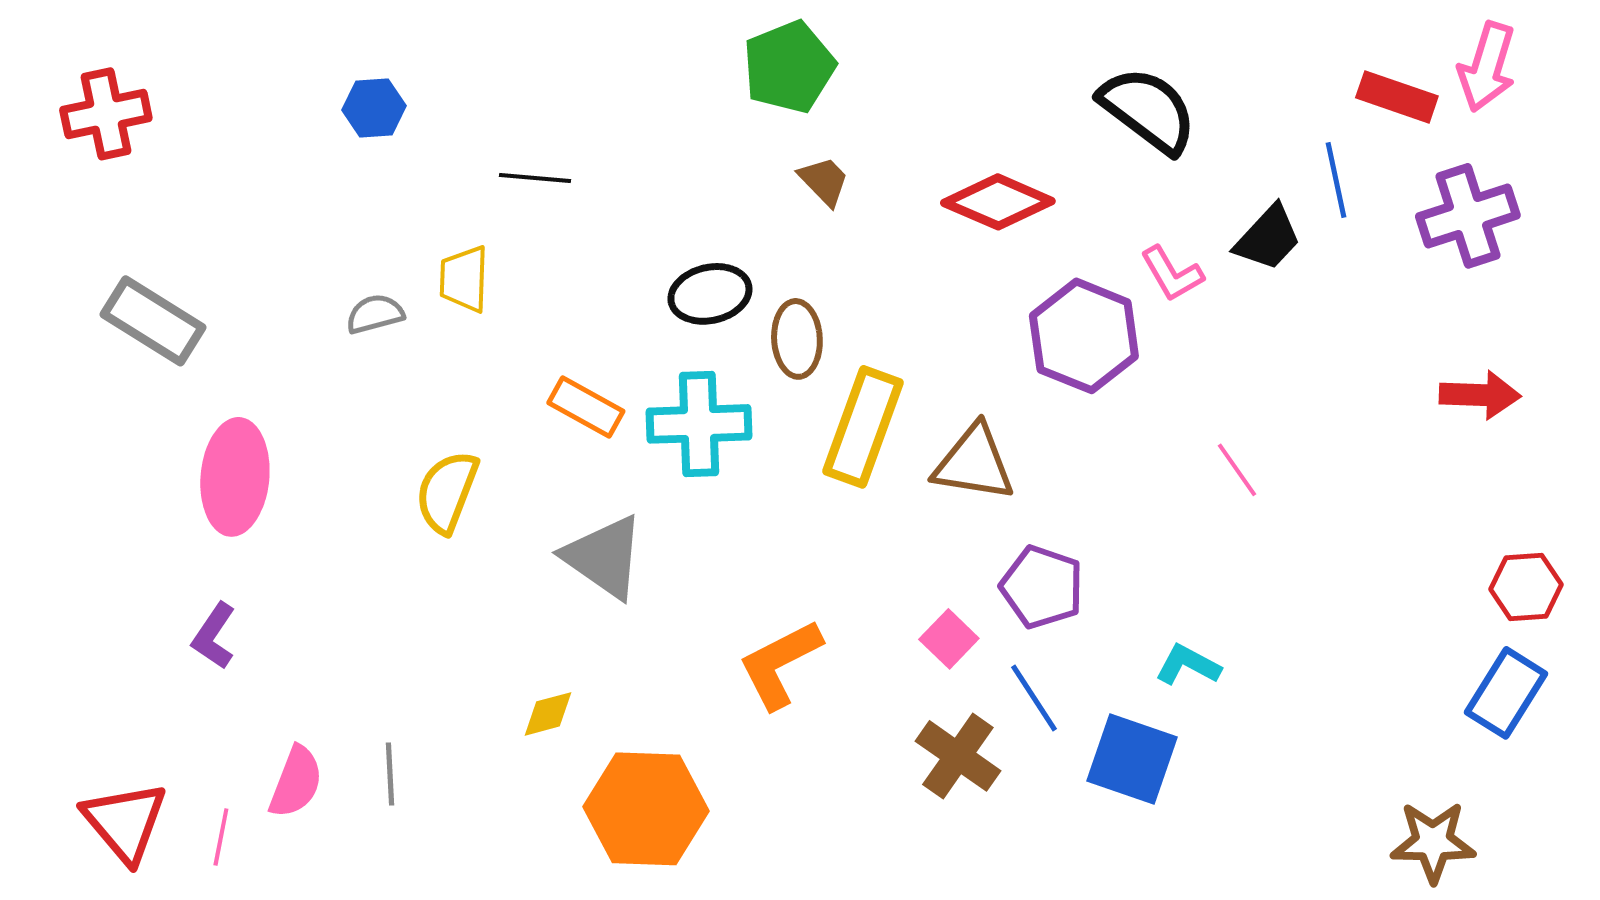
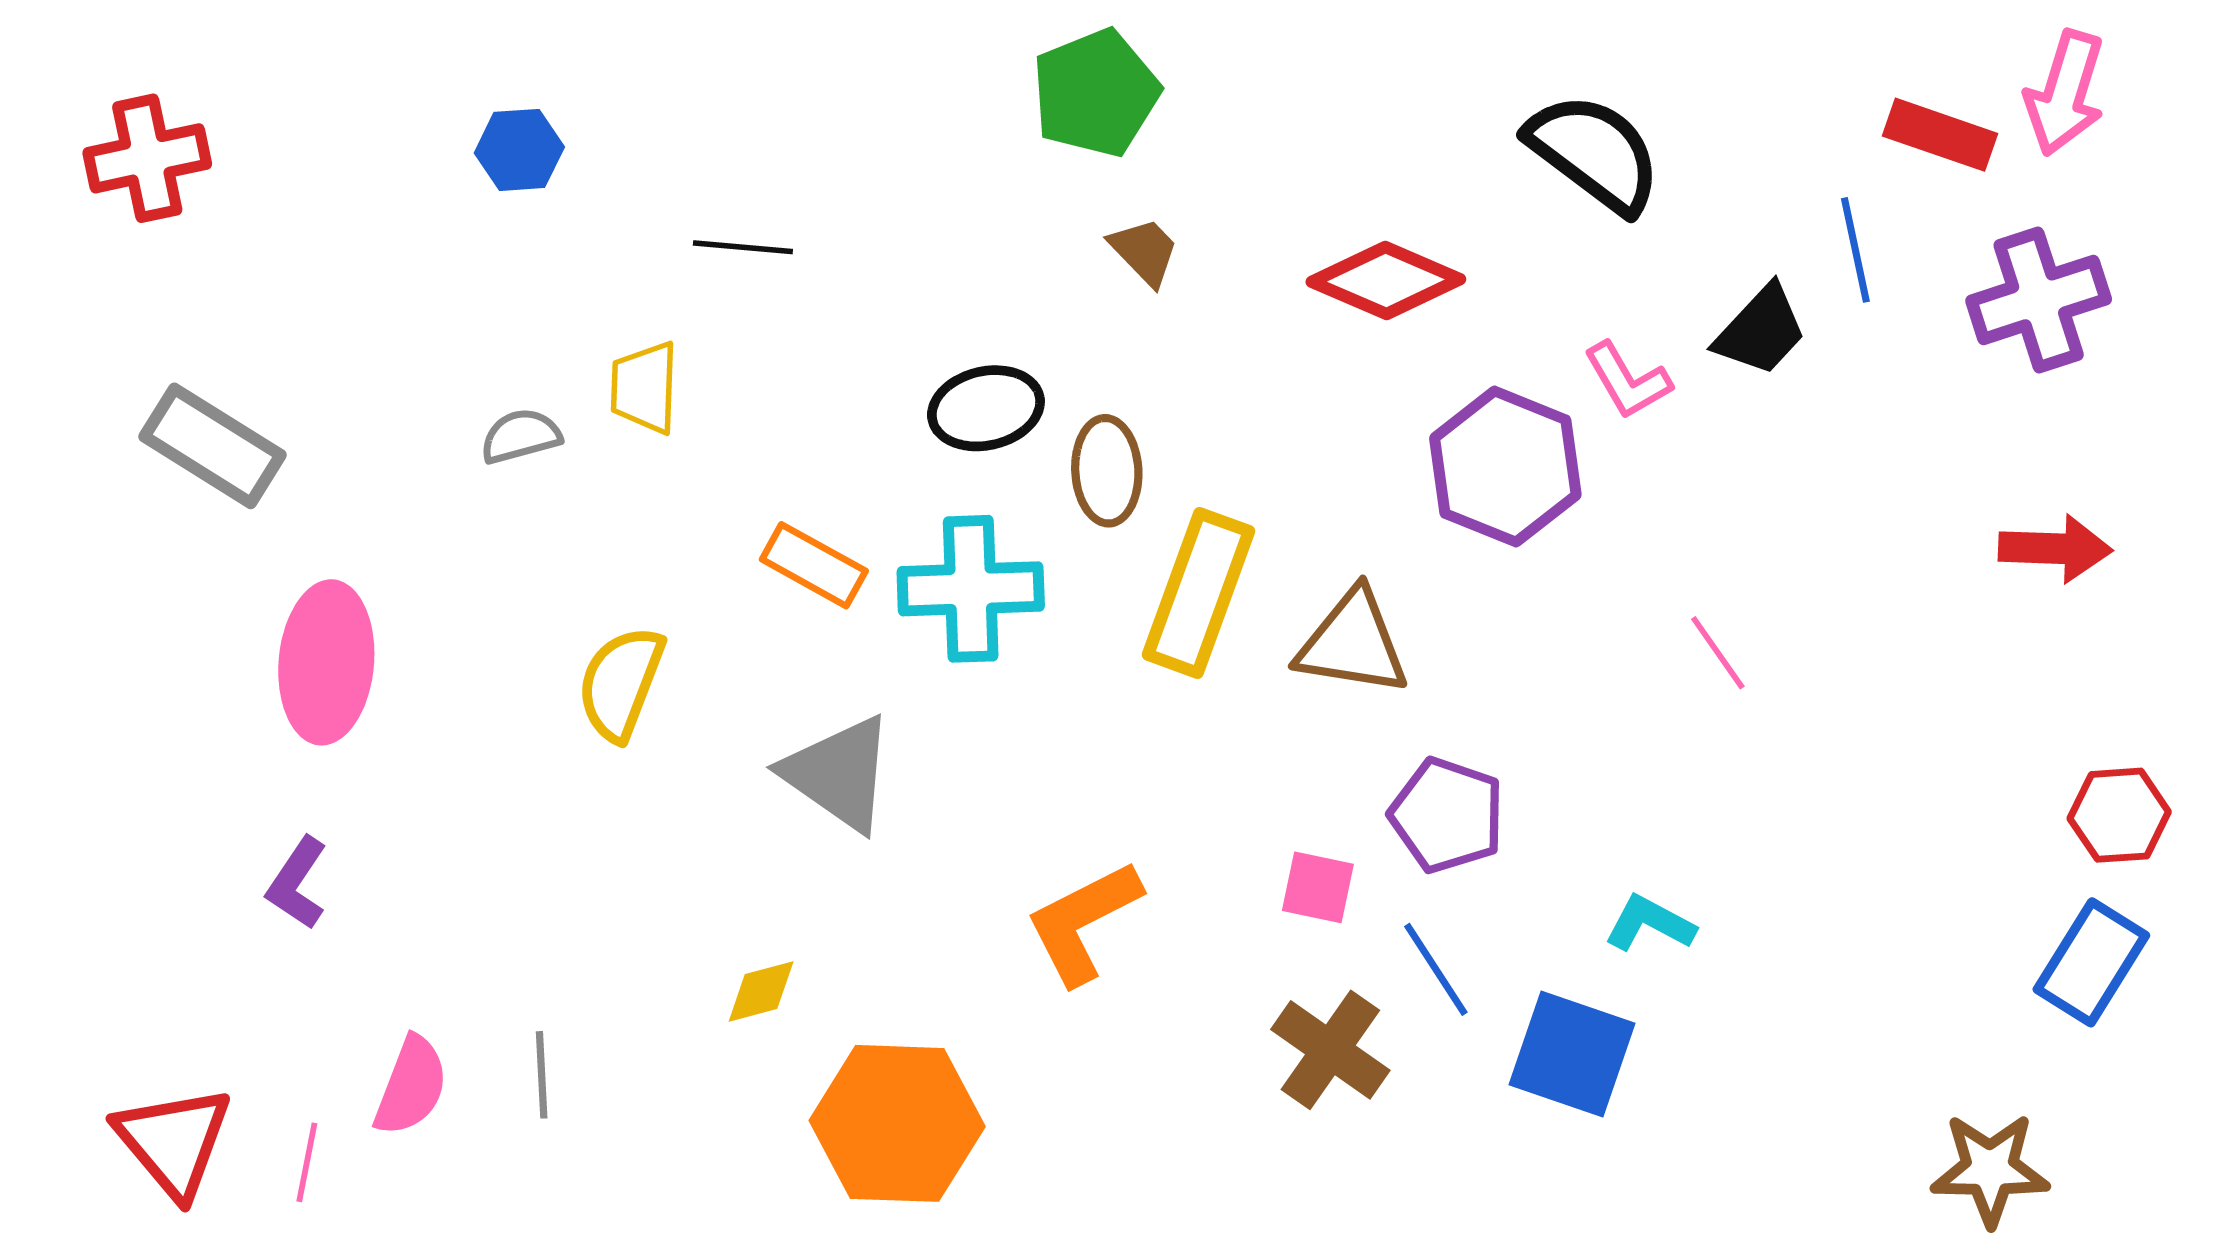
pink square: (949, 639) -> (1318, 887), turned -32

